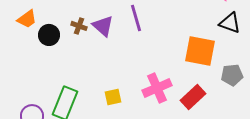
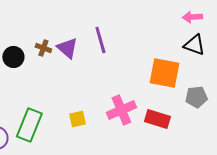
red rectangle: (193, 97) -> (157, 119), turned 60

